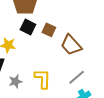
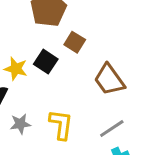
black square: (28, 27) -> (46, 62), moved
brown square: (49, 30) -> (75, 42), moved

